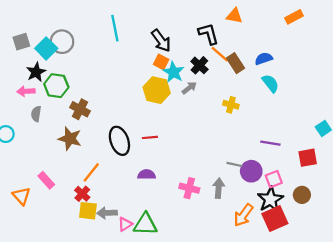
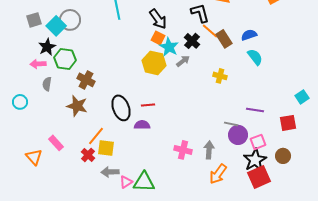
gray line: (234, 164) -> (231, 124), moved
purple semicircle: (146, 175) -> (142, 125), moved
yellow square: (88, 211) -> (106, 148), moved
orange arrow: (243, 215) -> (218, 174), moved

